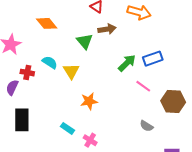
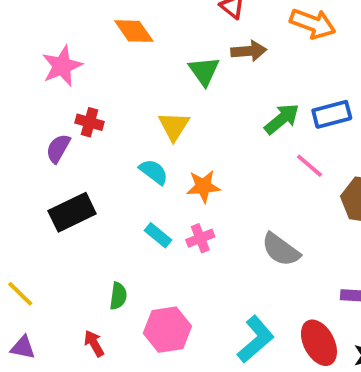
cyan semicircle: (50, 62) -> (154, 172), moved
black rectangle: (22, 120) -> (72, 212), turned 60
gray semicircle: (146, 126) -> (281, 250), moved, size x1.5
pink cross: (90, 140) -> (200, 238), moved, turned 32

